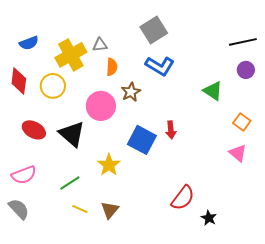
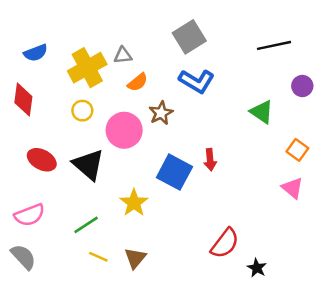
black line: (243, 42) -> (274, 45), moved
orange semicircle: (112, 67) -> (138, 82), turned 48
yellow circle: (53, 86) -> (82, 111), moved, size x0.7

